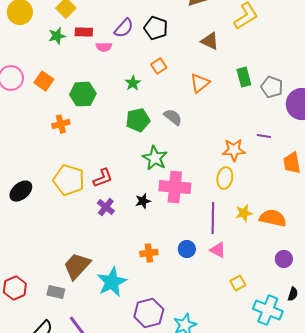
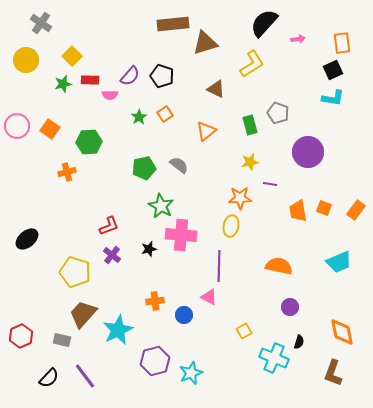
green star: (133, 83) -> (139, 117), moved
gray pentagon: (272, 87) -> (278, 113), moved
yellow pentagon: (69, 180) -> (75, 272), moved
yellow star: (244, 213) -> (250, 162), moved
blue circle: (187, 249) -> (184, 315), moved
pink triangle: (218, 250) -> (209, 297), moved

